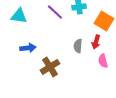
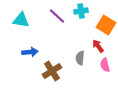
red arrow: (96, 42) -> (98, 46), turned 128
gray semicircle: (78, 46) -> (80, 58), moved

